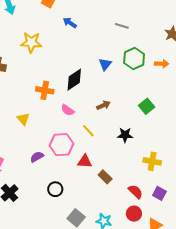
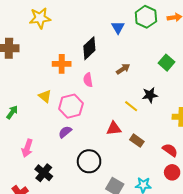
pink semicircle: (68, 110) -> (88, 80), turned 56
yellow line: (88, 131) -> (131, 106), moved
pink hexagon: (62, 145) -> (71, 106), moved
black circle: (55, 189) -> (89, 161), size x1.5

